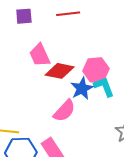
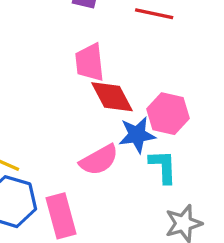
red diamond: (60, 71) -> (112, 97), turned 32
cyan L-shape: (104, 87) -> (163, 167), moved

